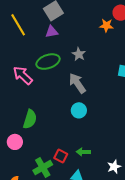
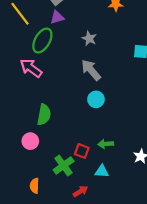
green ellipse: (48, 62) -> (42, 41), moved, turned -35

